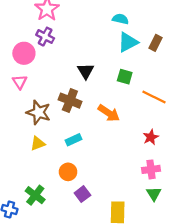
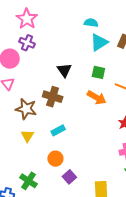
orange arrow: (109, 113) -> (97, 98), moved
yellow triangle: (38, 143) -> (27, 136), turned -32

